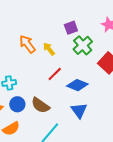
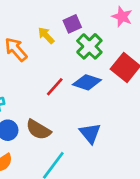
yellow arrow: (49, 49) -> (46, 35), moved
blue diamond: (77, 85) -> (87, 82), moved

